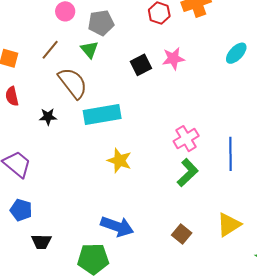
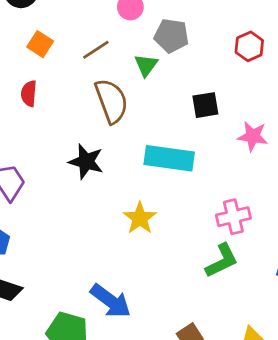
pink star: (173, 59) -> (253, 136), moved
cyan rectangle: (102, 114) -> (169, 158), moved
black star: (48, 117) -> (86, 162), moved, size x1.5

